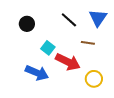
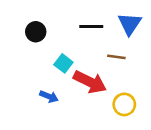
black line: (69, 20) -> (91, 26), turned -42
blue arrow: (37, 73) -> (49, 97), size x0.6

